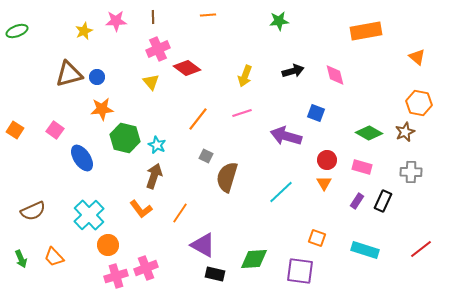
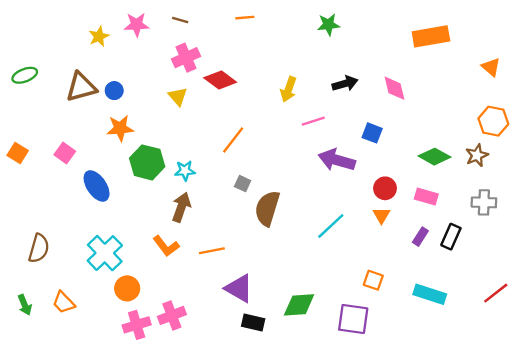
brown line: (153, 17) -> (180, 20), turned -72
green ellipse: (17, 31) -> (25, 75), moved
pink line: (242, 113) -> (313, 121), moved
cyan star: (157, 145) -> (185, 171), turned -30
brown semicircle: (33, 211) -> (39, 248), turned -50
orange line: (180, 213) -> (212, 251), turned 45

